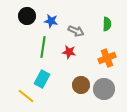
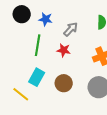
gray arrow: (76, 31) -> (71, 29), turned -70
brown circle: (81, 85) -> (64, 83), moved

